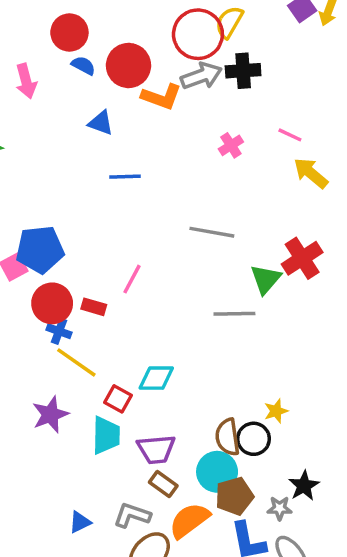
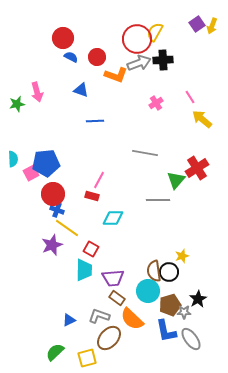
red circle: (128, 65) -> (97, 57), size x0.7
pink arrow: (26, 81) -> (37, 92), moved
pink line: (290, 135) -> (190, 97), turned 32
red rectangle: (94, 307) -> (92, 196), moved
cyan diamond: (156, 378) -> (113, 218), moved
purple star: (50, 414) -> (52, 245), moved
brown pentagon: (234, 496) -> (170, 305), moved
orange semicircle: (189, 520) -> (132, 319), turned -100

